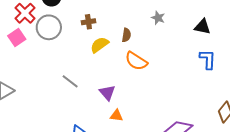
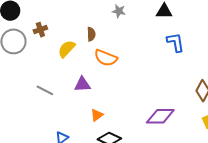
brown cross: (88, 22) -> (40, 30), moved
purple triangle: (107, 93) -> (82, 84), moved, turned -42
orange triangle: (116, 116) -> (97, 115), turned -32

